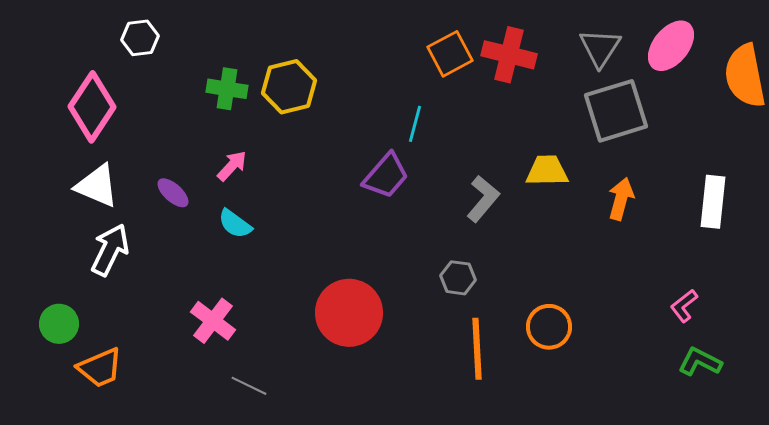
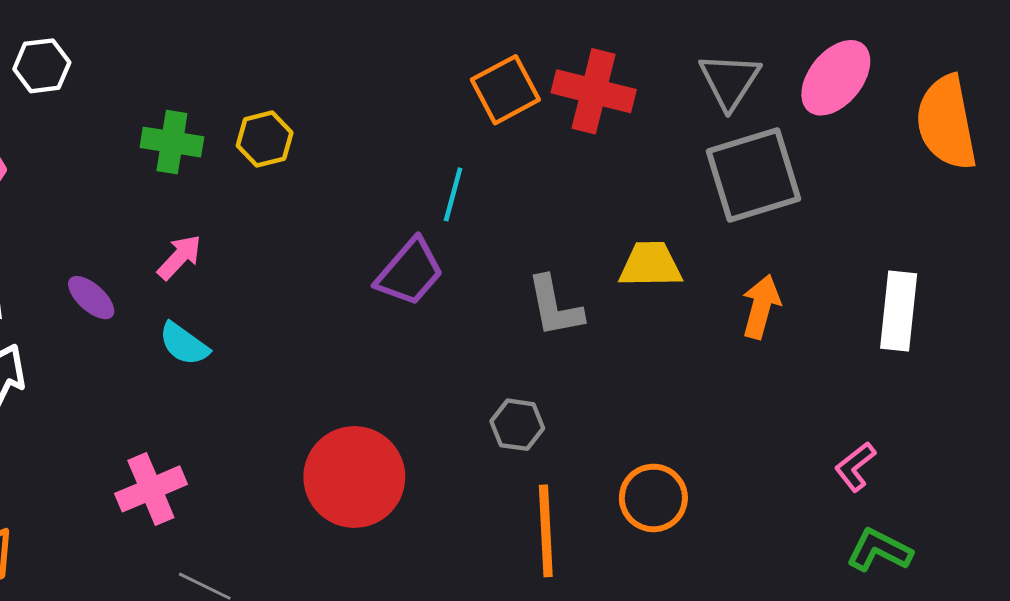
yellow hexagon: (289, 87) -> (265, 139), size x0.7
gray L-shape: (483, 199) -> (555, 307), turned 129
pink cross: (213, 321) -> (151, 489), turned 30

